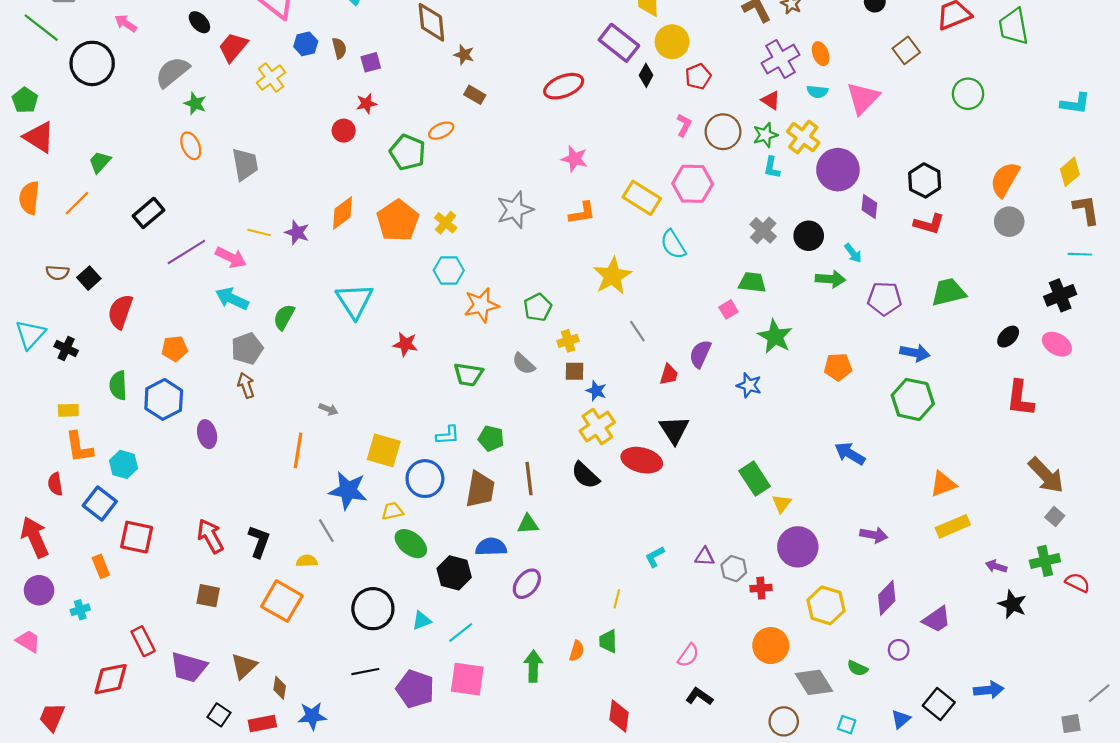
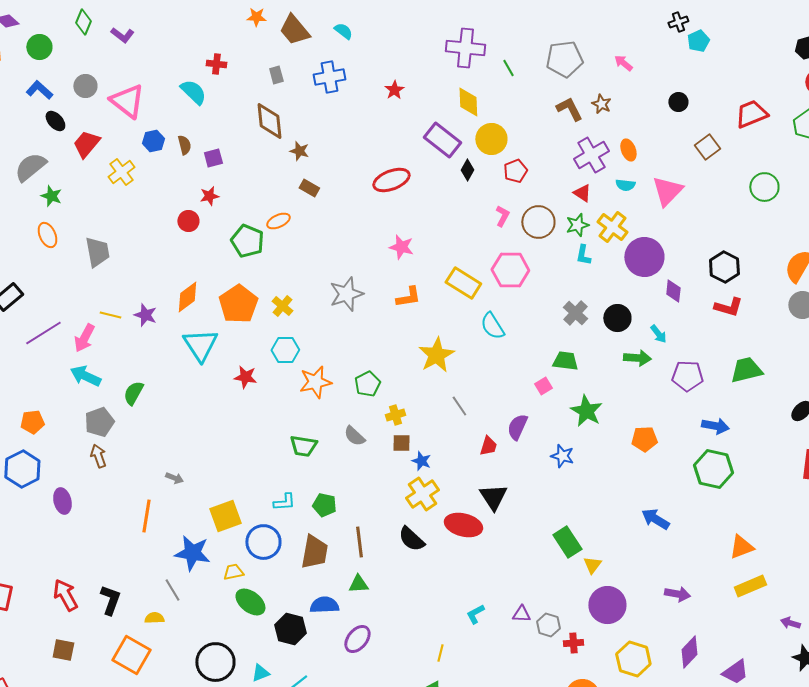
pink arrow: (231, 257) -> (84, 338), turned 92
cyan triangle: (354, 301) -> (200, 345), moved
red star: (405, 344) -> (245, 377), moved
yellow square: (384, 450) -> (225, 516), turned -36

